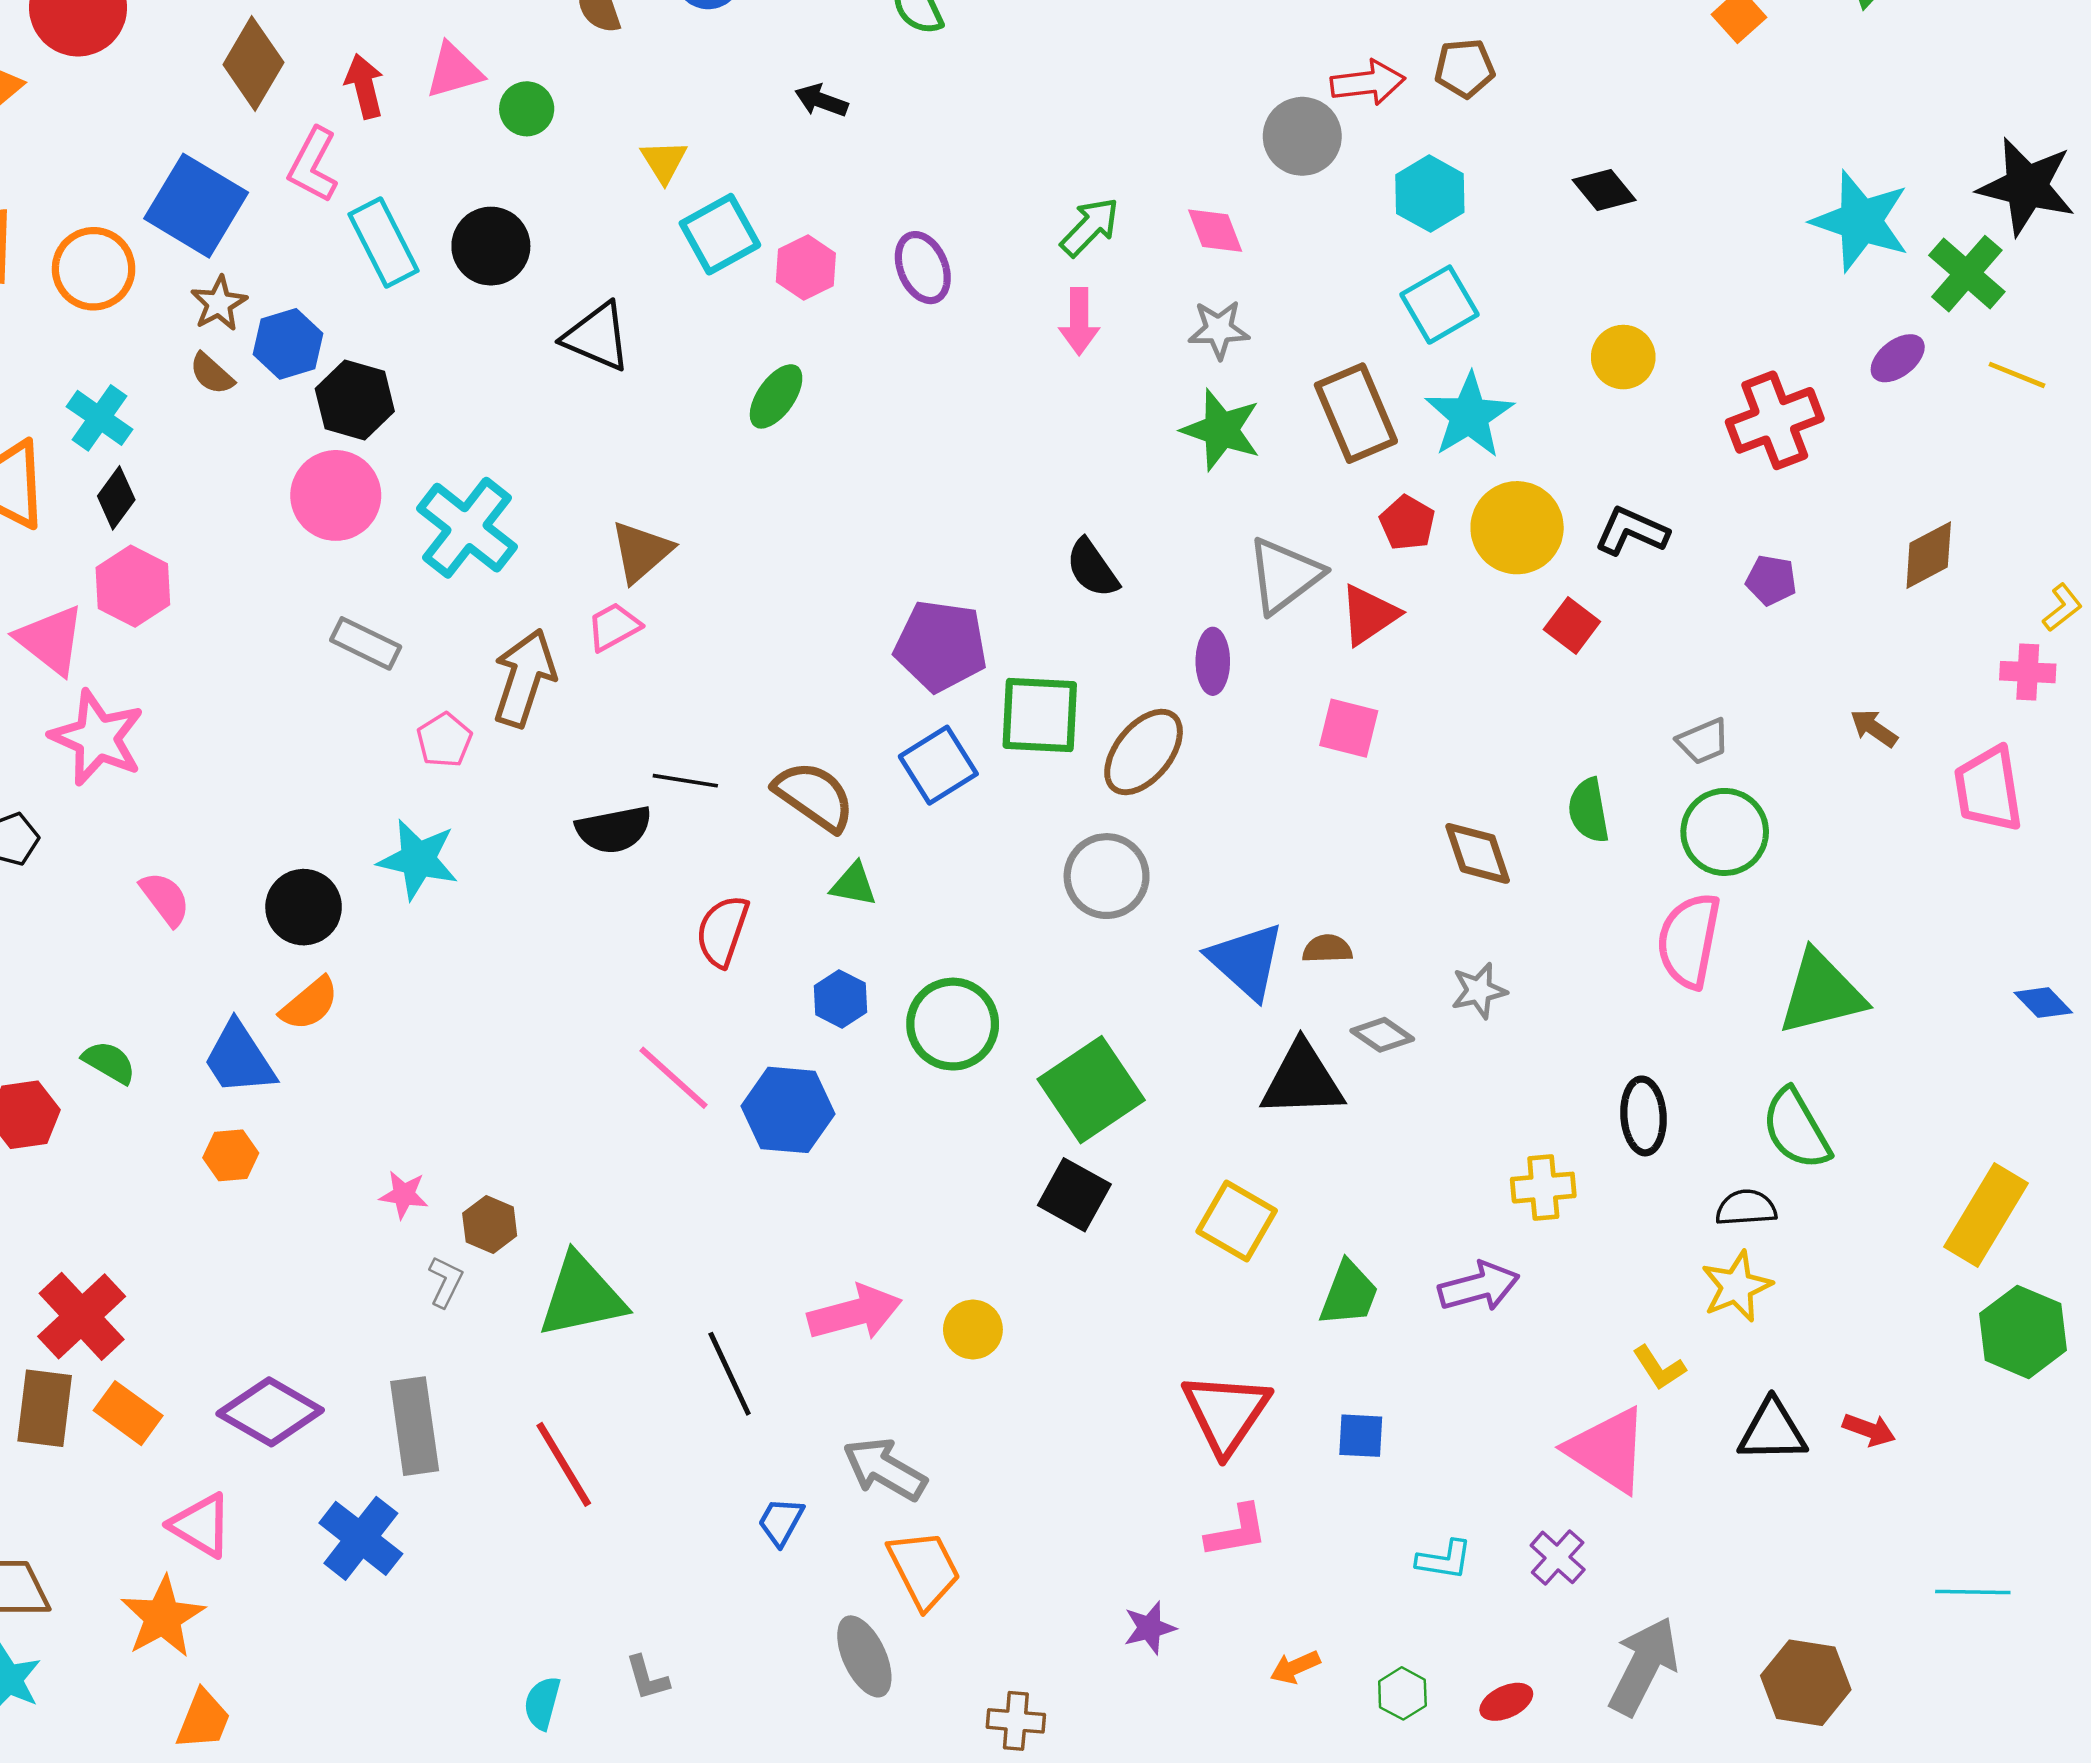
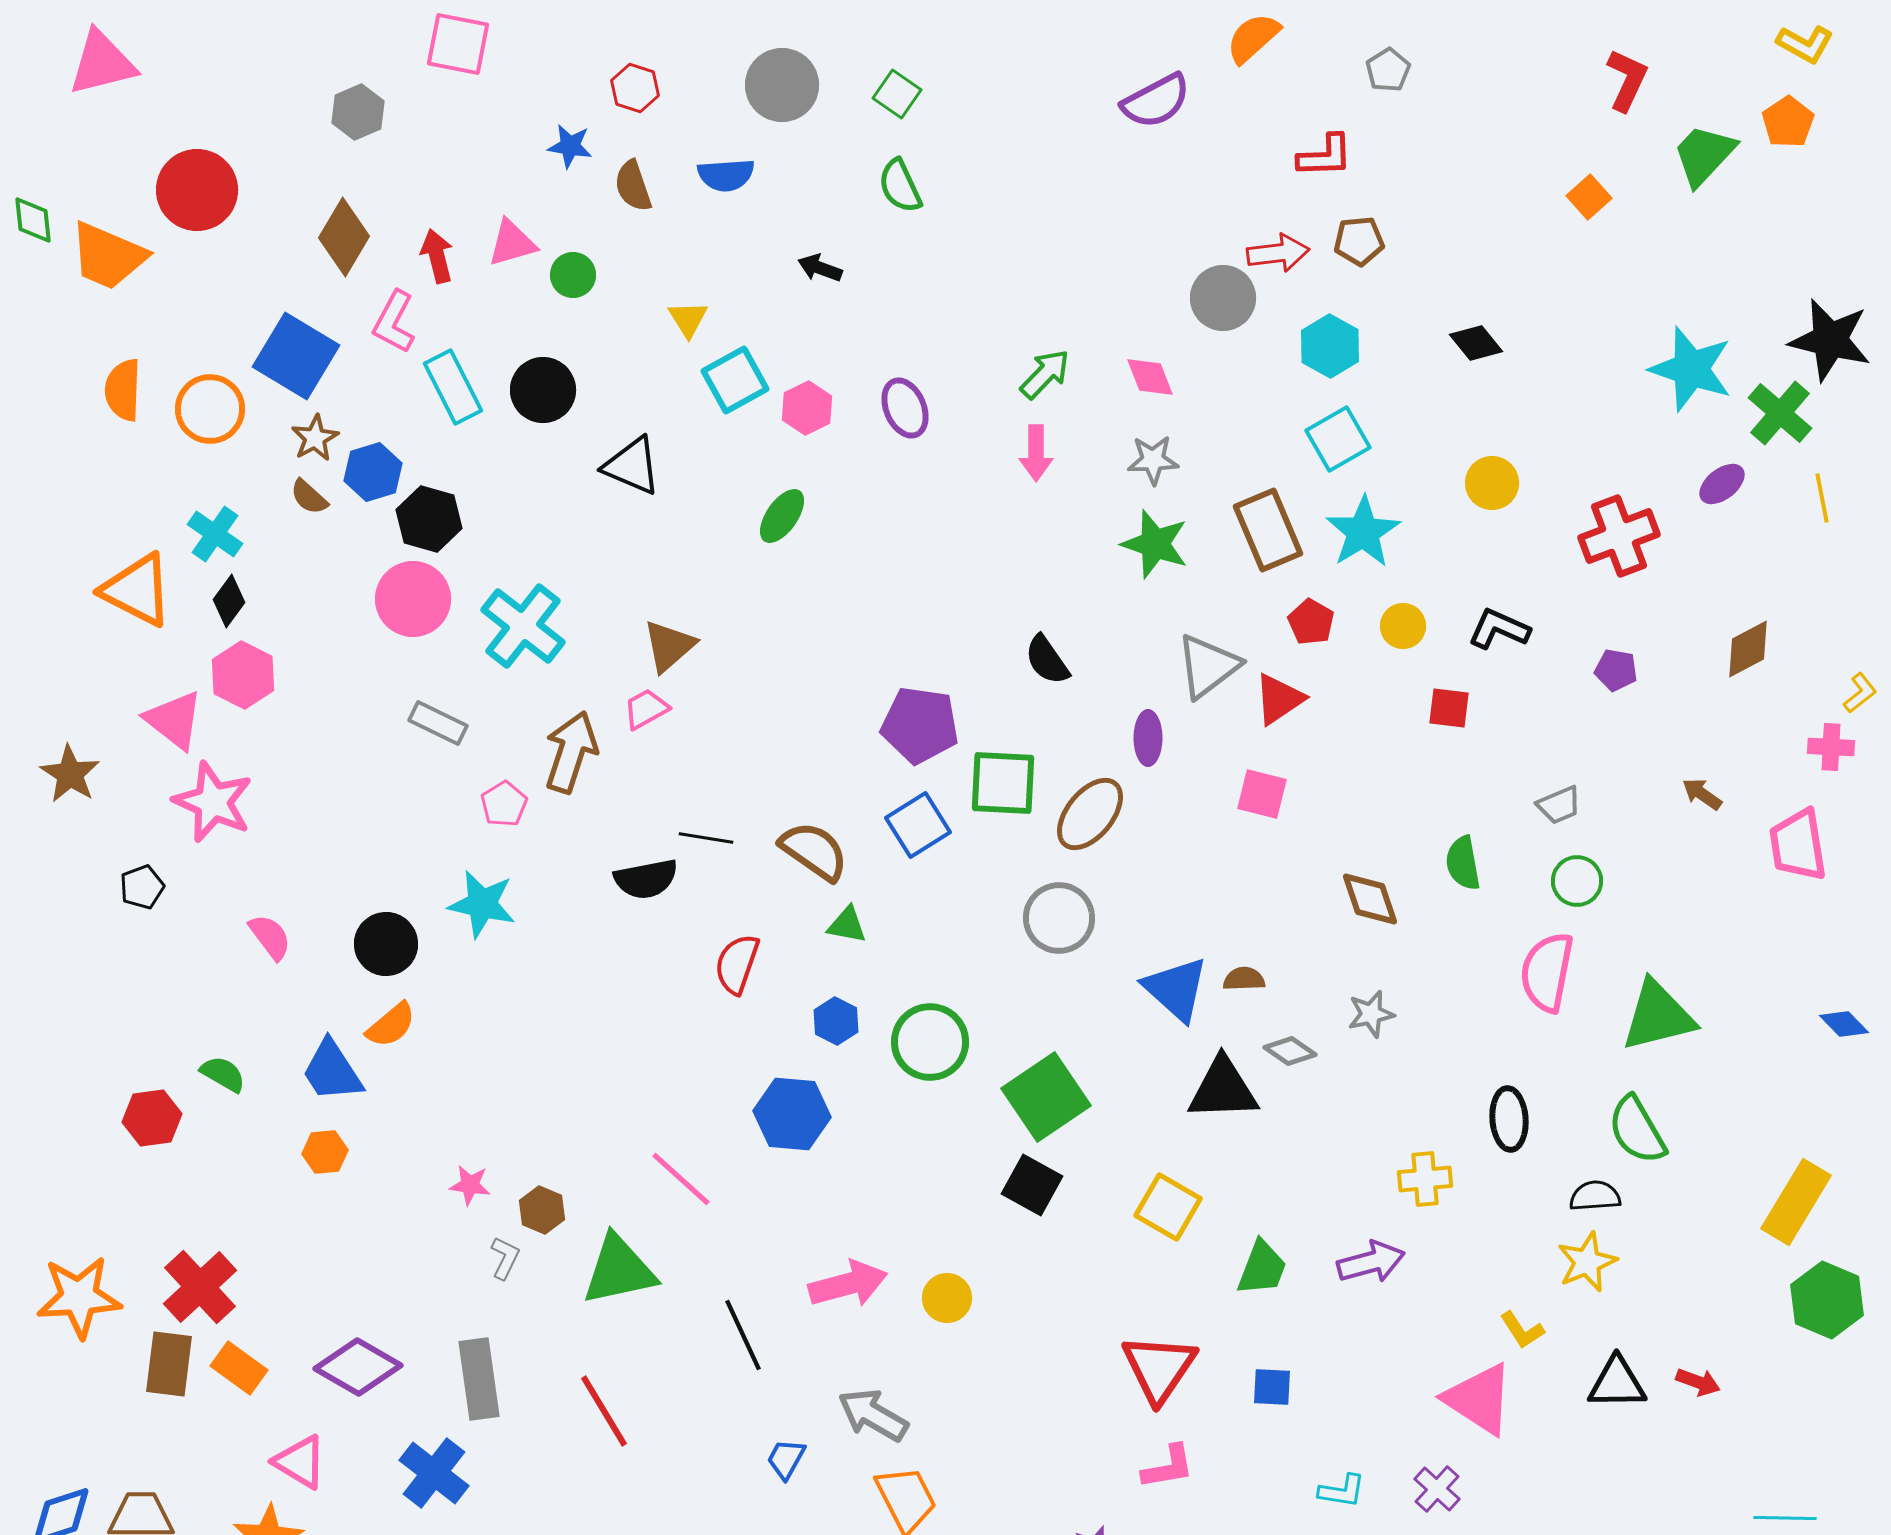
yellow line: (2017, 375) -> (1822, 498), turned 57
yellow circle: (1517, 528) -> (1403, 626), size x0.6
red square: (1572, 626) -> (1449, 708), turned -30
green circle: (1725, 832) -> (1577, 881), size x0.7
pink line: (673, 1078) -> (681, 1179), moved

